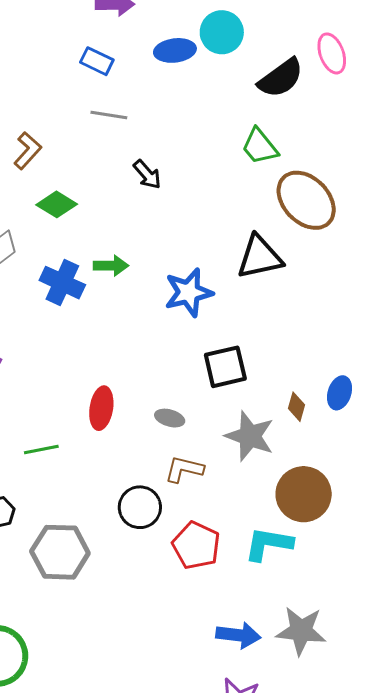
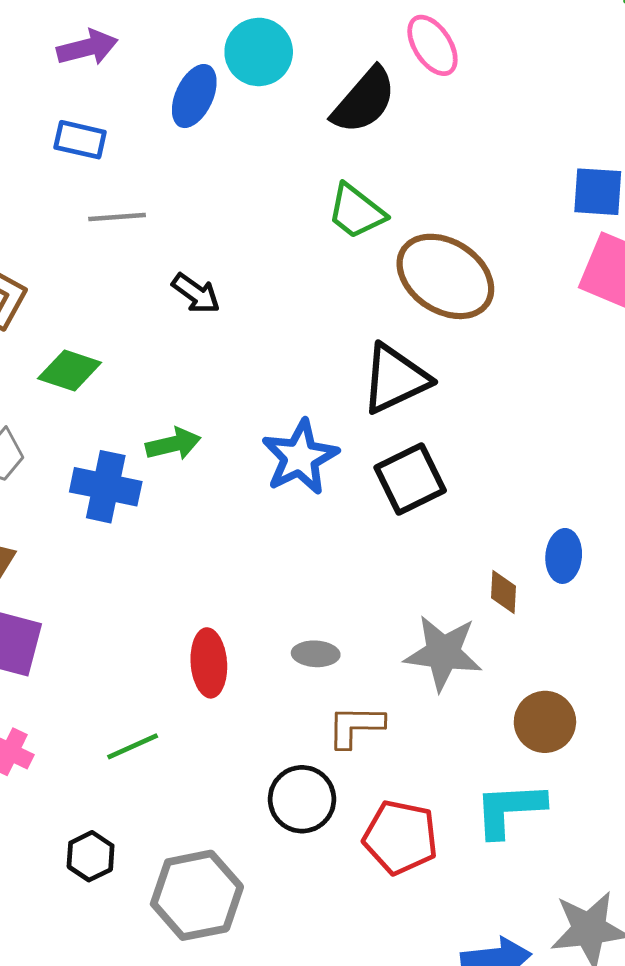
blue ellipse: (175, 50) -> (194, 96), turned -45
black square: (225, 367) -> (410, 479), moved
brown circle: (304, 494) -> (545, 722), size x0.7

